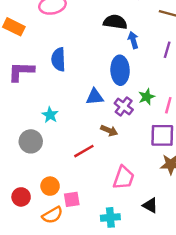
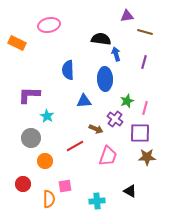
blue semicircle: (58, 59) -> (68, 70), moved
purple L-shape: (21, 71) -> (29, 95), moved
purple cross: (124, 106) -> (115, 119), moved
pink trapezoid: (124, 178) -> (108, 156), moved
orange circle: (50, 186) -> (45, 161), moved
orange semicircle: (52, 215) -> (49, 199), turned -60

